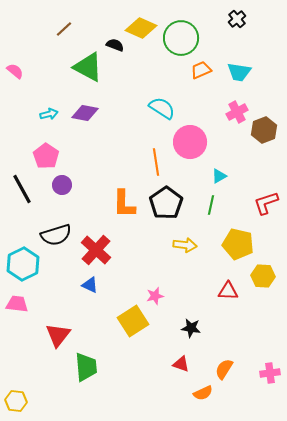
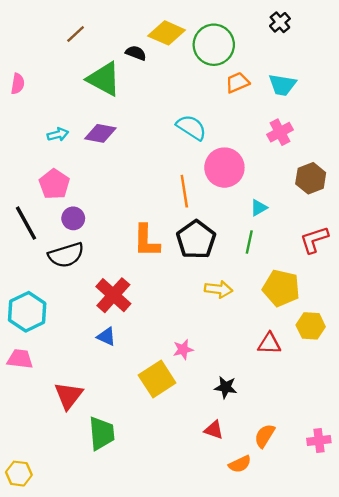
pink semicircle: (15, 71) -> (18, 84), turned 60
brown hexagon: (264, 130) -> (311, 178), moved
black semicircle: (56, 235) -> (66, 255), moved

